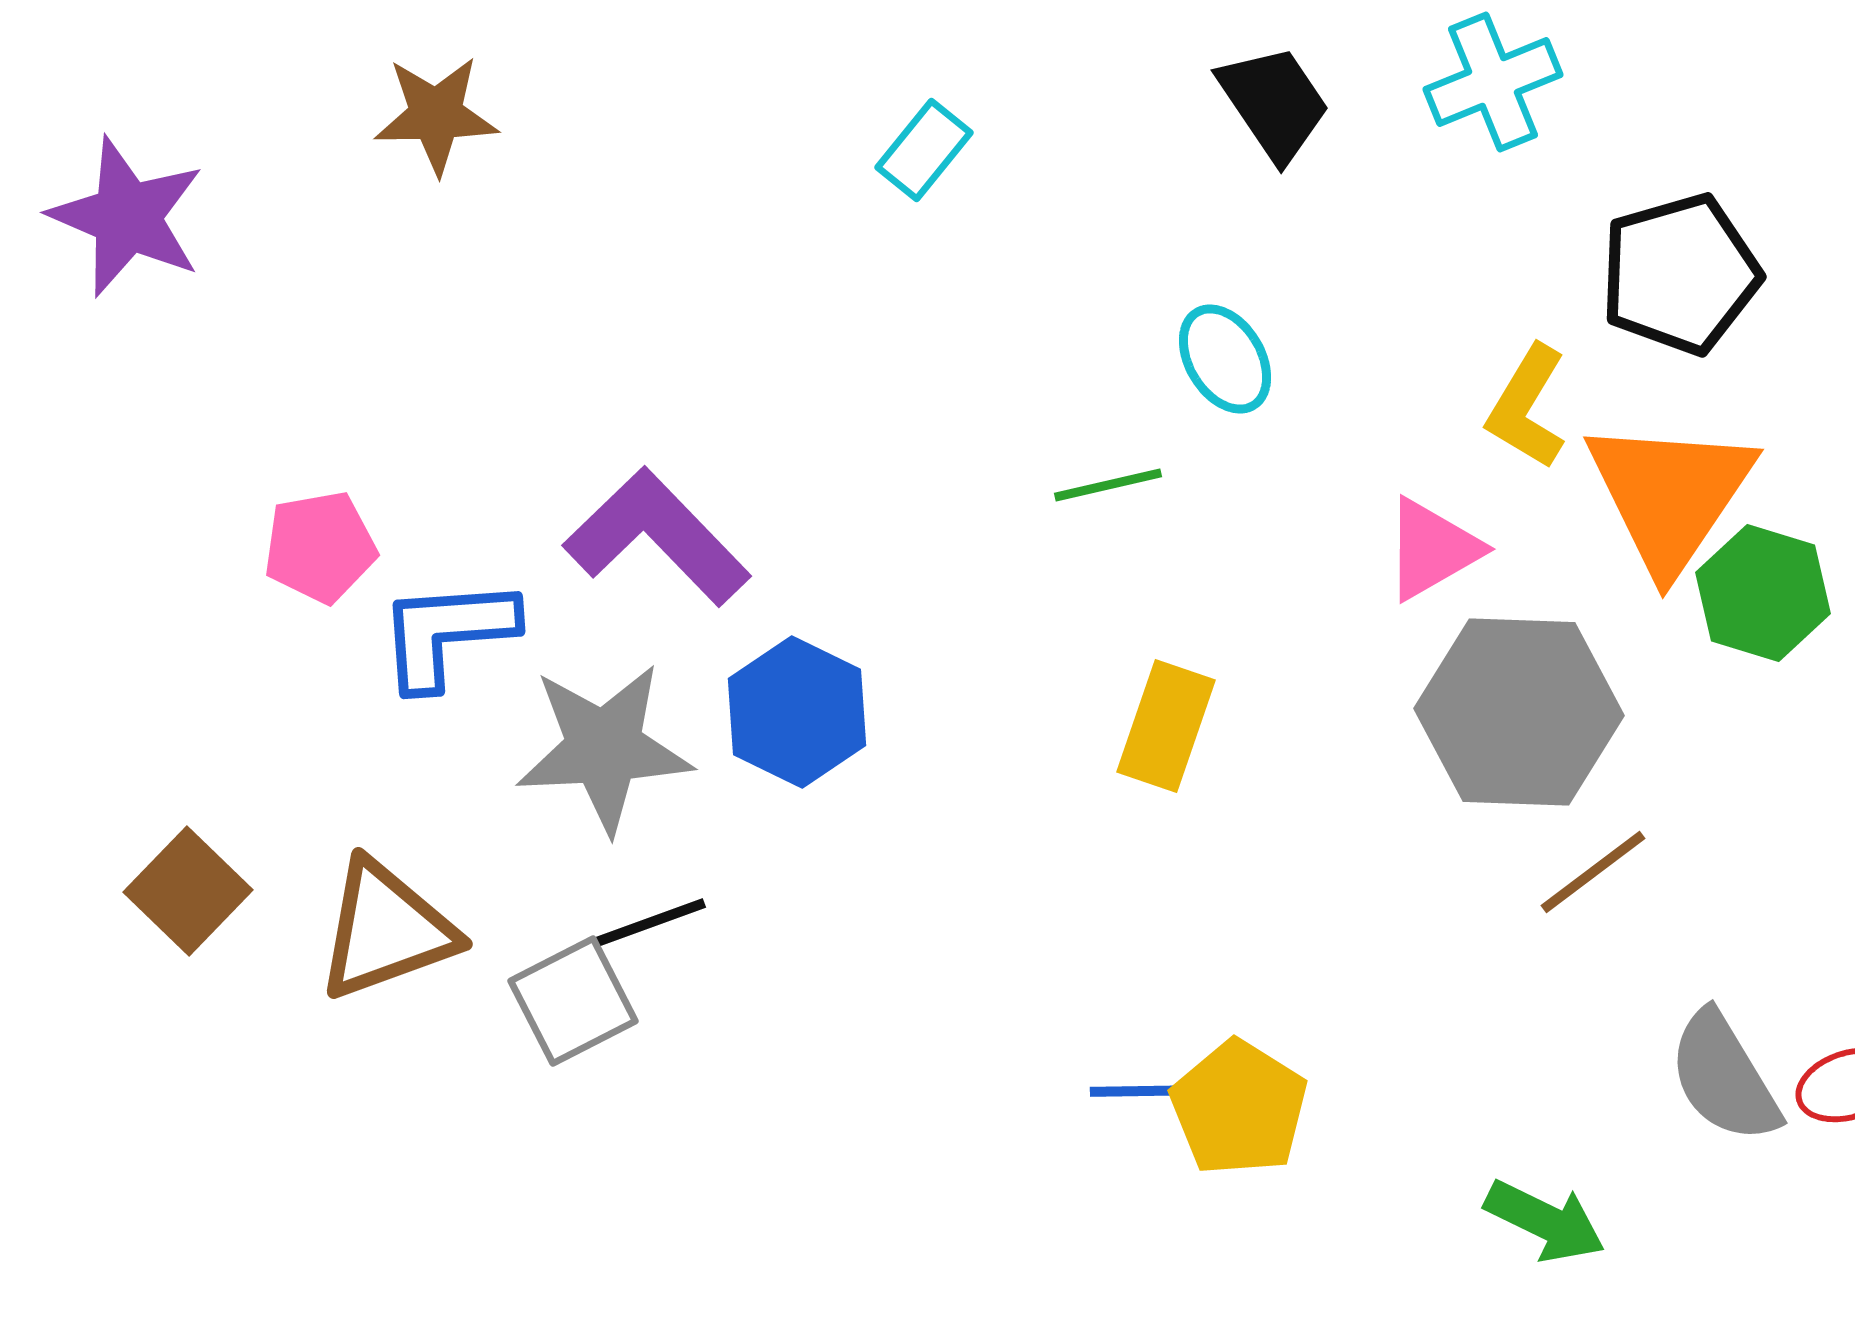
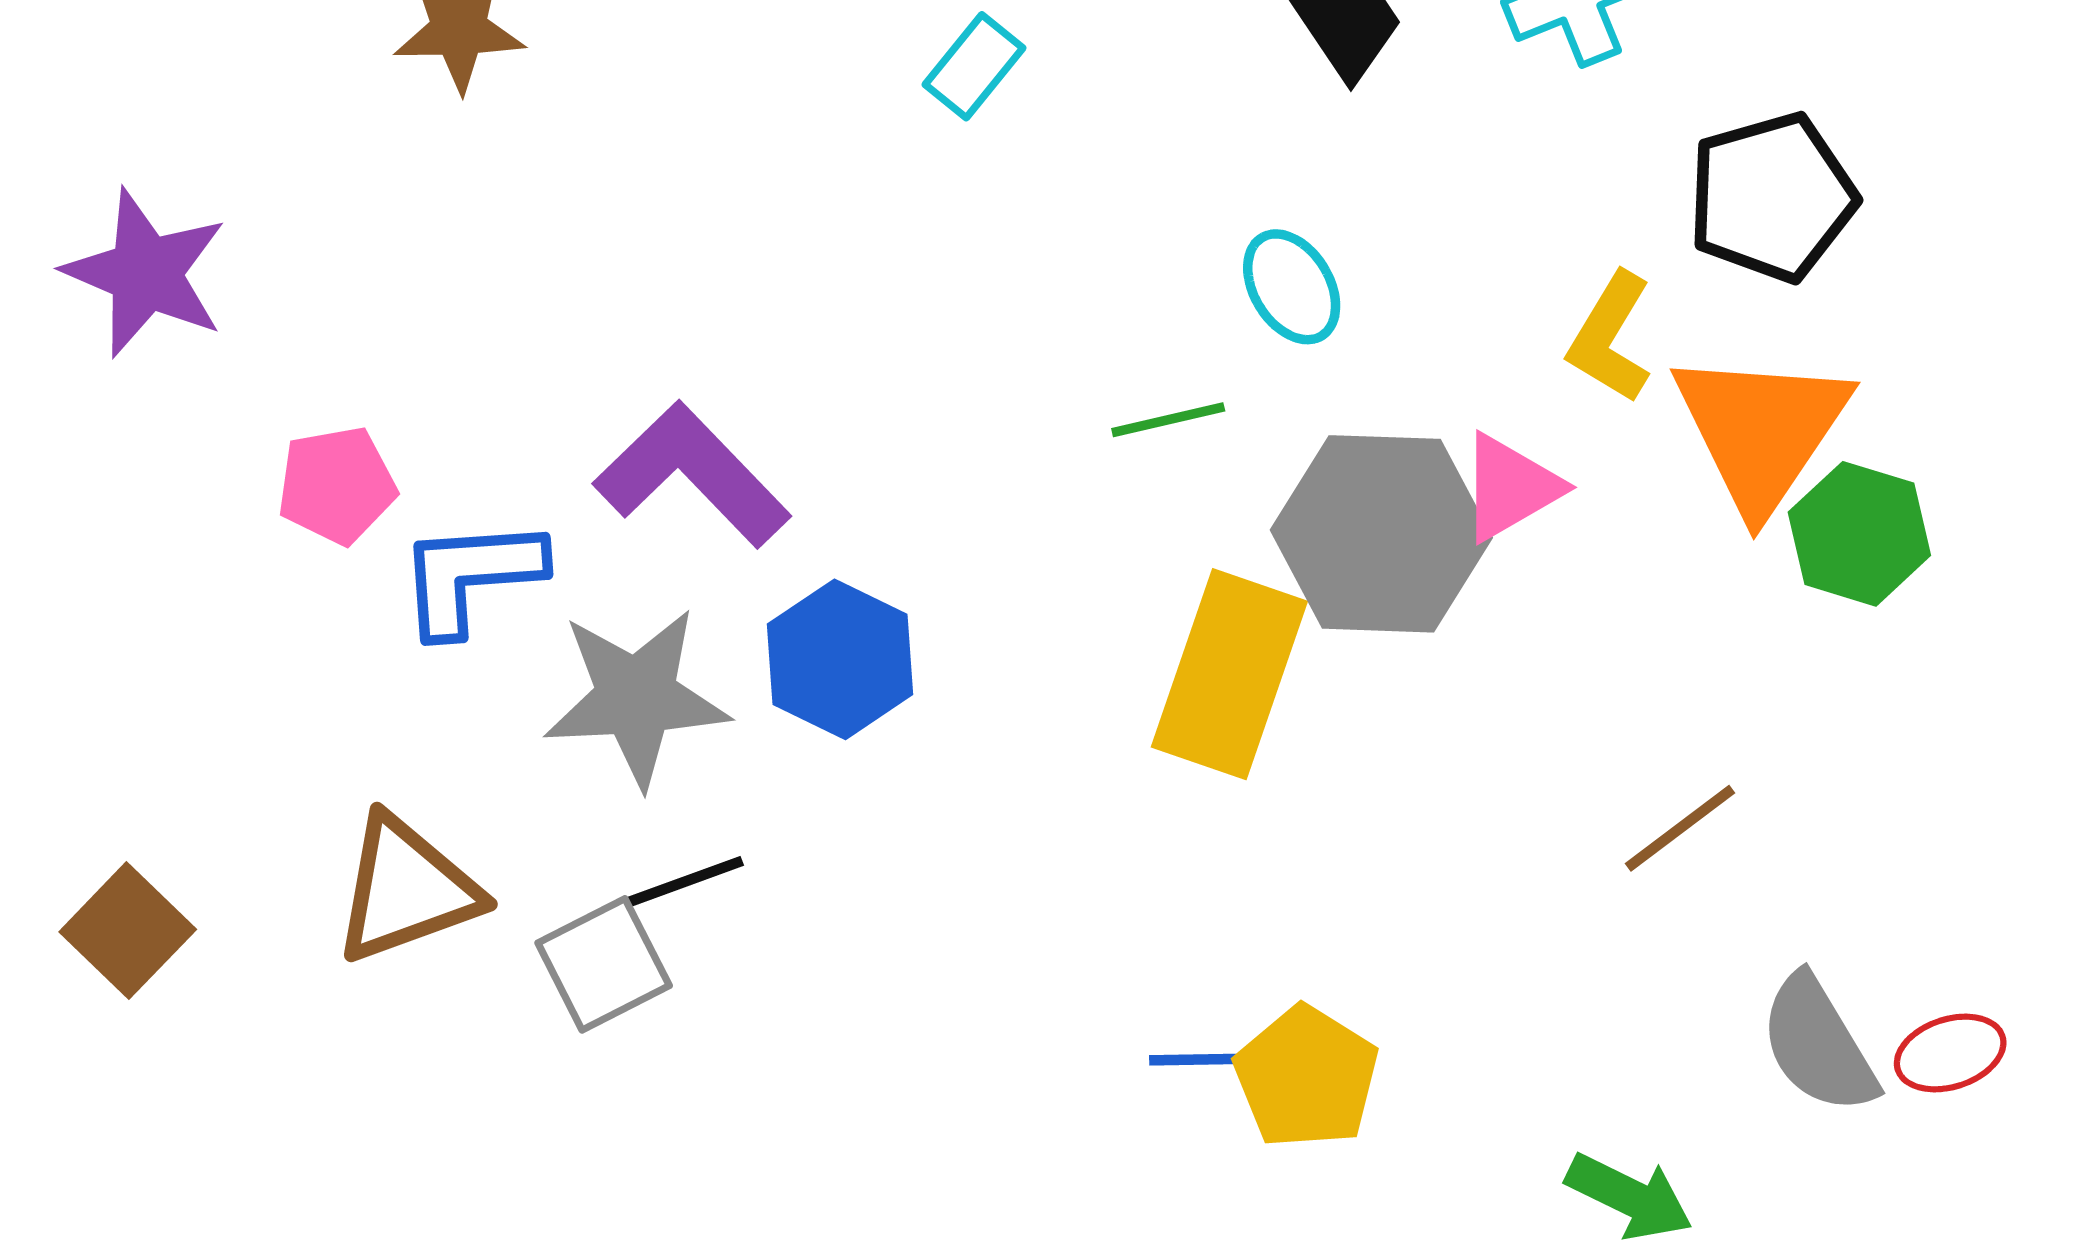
purple star: (127, 217) -> (146, 273), moved
gray hexagon: (1519, 712) -> (1381, 534), moved
yellow rectangle: (1166, 726) -> (1229, 674), size x1.5
brown square: (188, 891) -> (128, 931), moved

